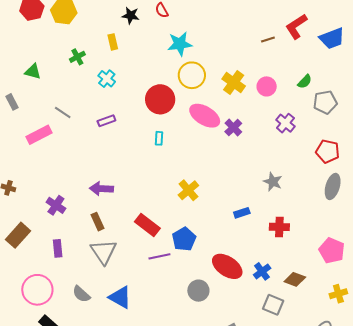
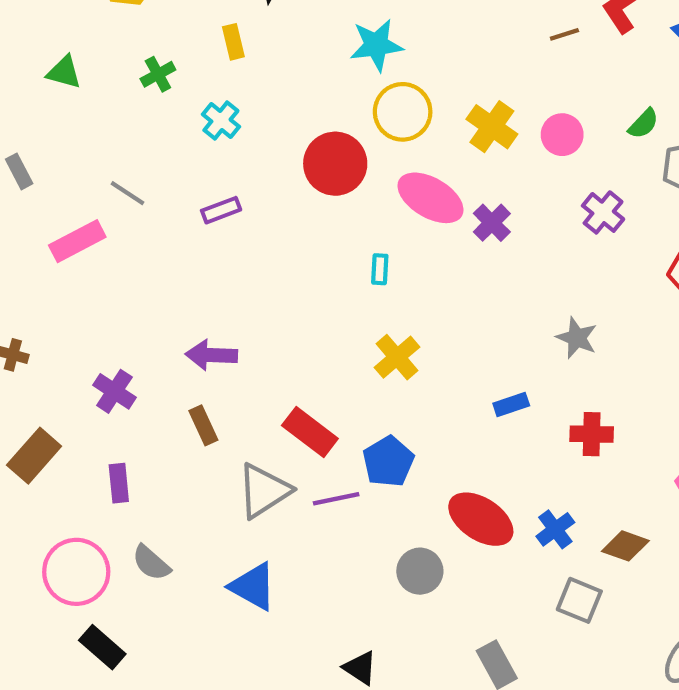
green triangle: (33, 72) -> (64, 72), moved
cyan rectangle: (159, 138) -> (380, 269), moved
gray triangle: (104, 252) -> (264, 491), moved, turned 32
gray semicircle: (81, 294) -> (151, 563), moved

